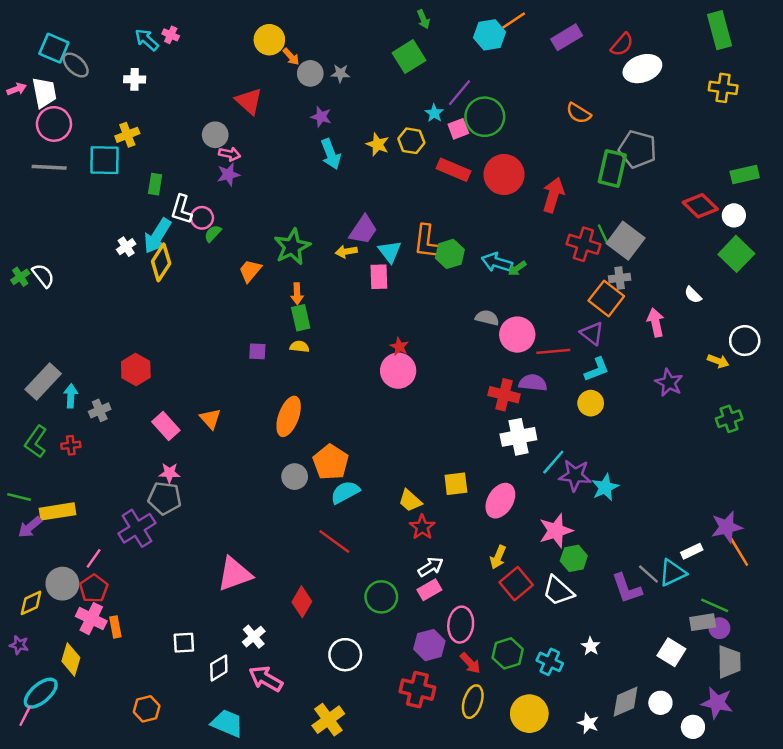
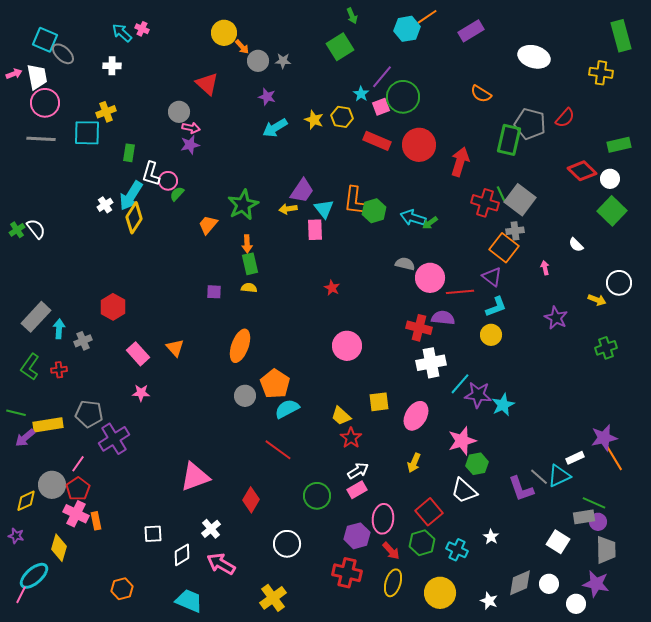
green rectangle: (719, 30) -> (621, 36), moved
red semicircle: (622, 45) -> (565, 118), moved
white ellipse: (642, 69) -> (534, 57), turned 36
cyan arrow: (331, 154) -> (275, 128), turned 80
pink arrow: (656, 323) -> (545, 268), size x0.6
pink circle: (398, 371) -> (347, 346), moved
gray pentagon: (165, 498) -> (89, 414), moved
red square: (516, 584) -> (429, 512), moved

